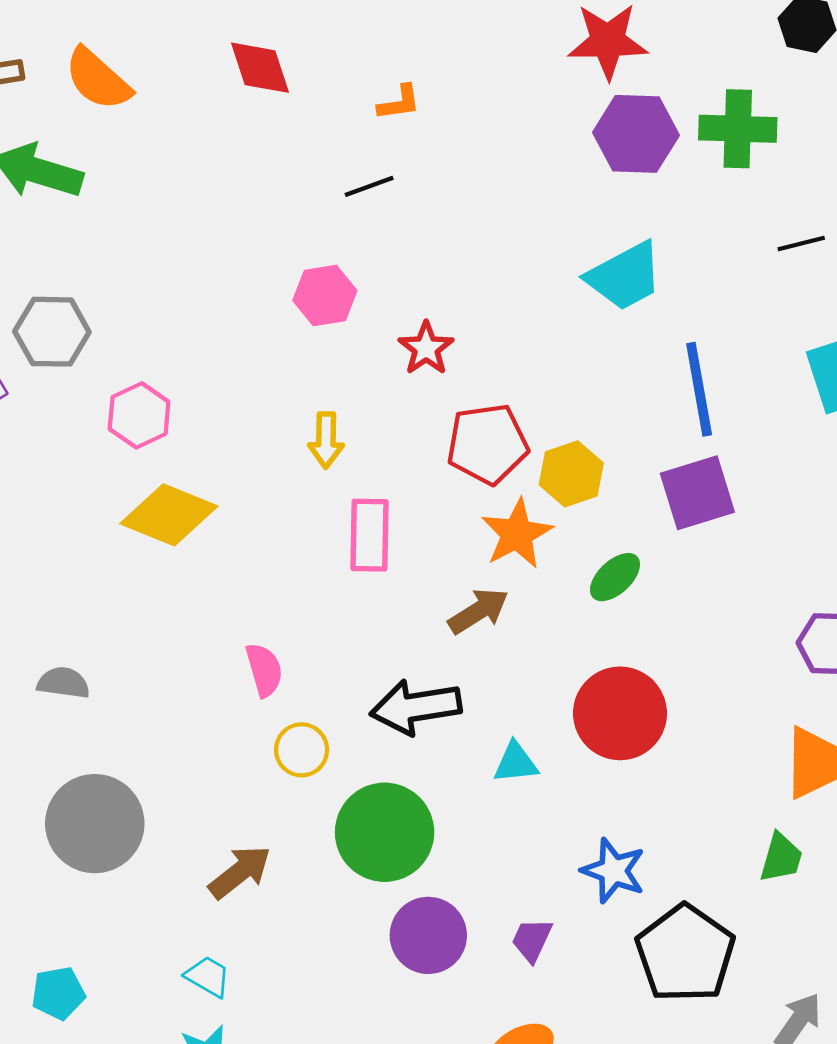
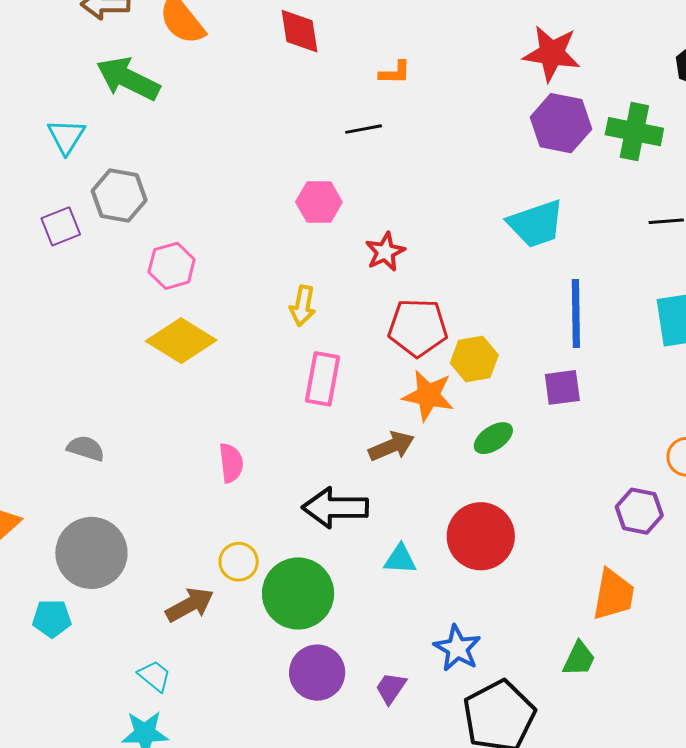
purple square: (697, 493) -> (562, 387), size x0.7
orange star: (517, 534) -> (428, 395), turned 30
yellow circle: (302, 750) -> (239, 562), moved
cyan pentagon: (58, 993) -> (52, 618), moved

